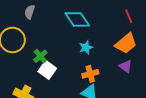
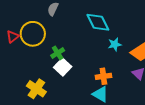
cyan star: (86, 47) -> (115, 44), moved

